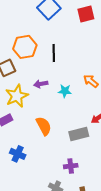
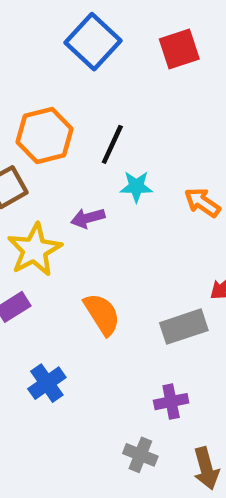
black line: (54, 53) -> (112, 144), turned 30
cyan star: (65, 91) -> (136, 187), moved
blue cross: (18, 154) -> (47, 383), turned 35

